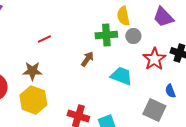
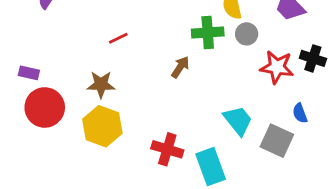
red star: (154, 59) -> (277, 67), turned -30
cyan trapezoid: (121, 76) -> (238, 120), moved, turned 30

